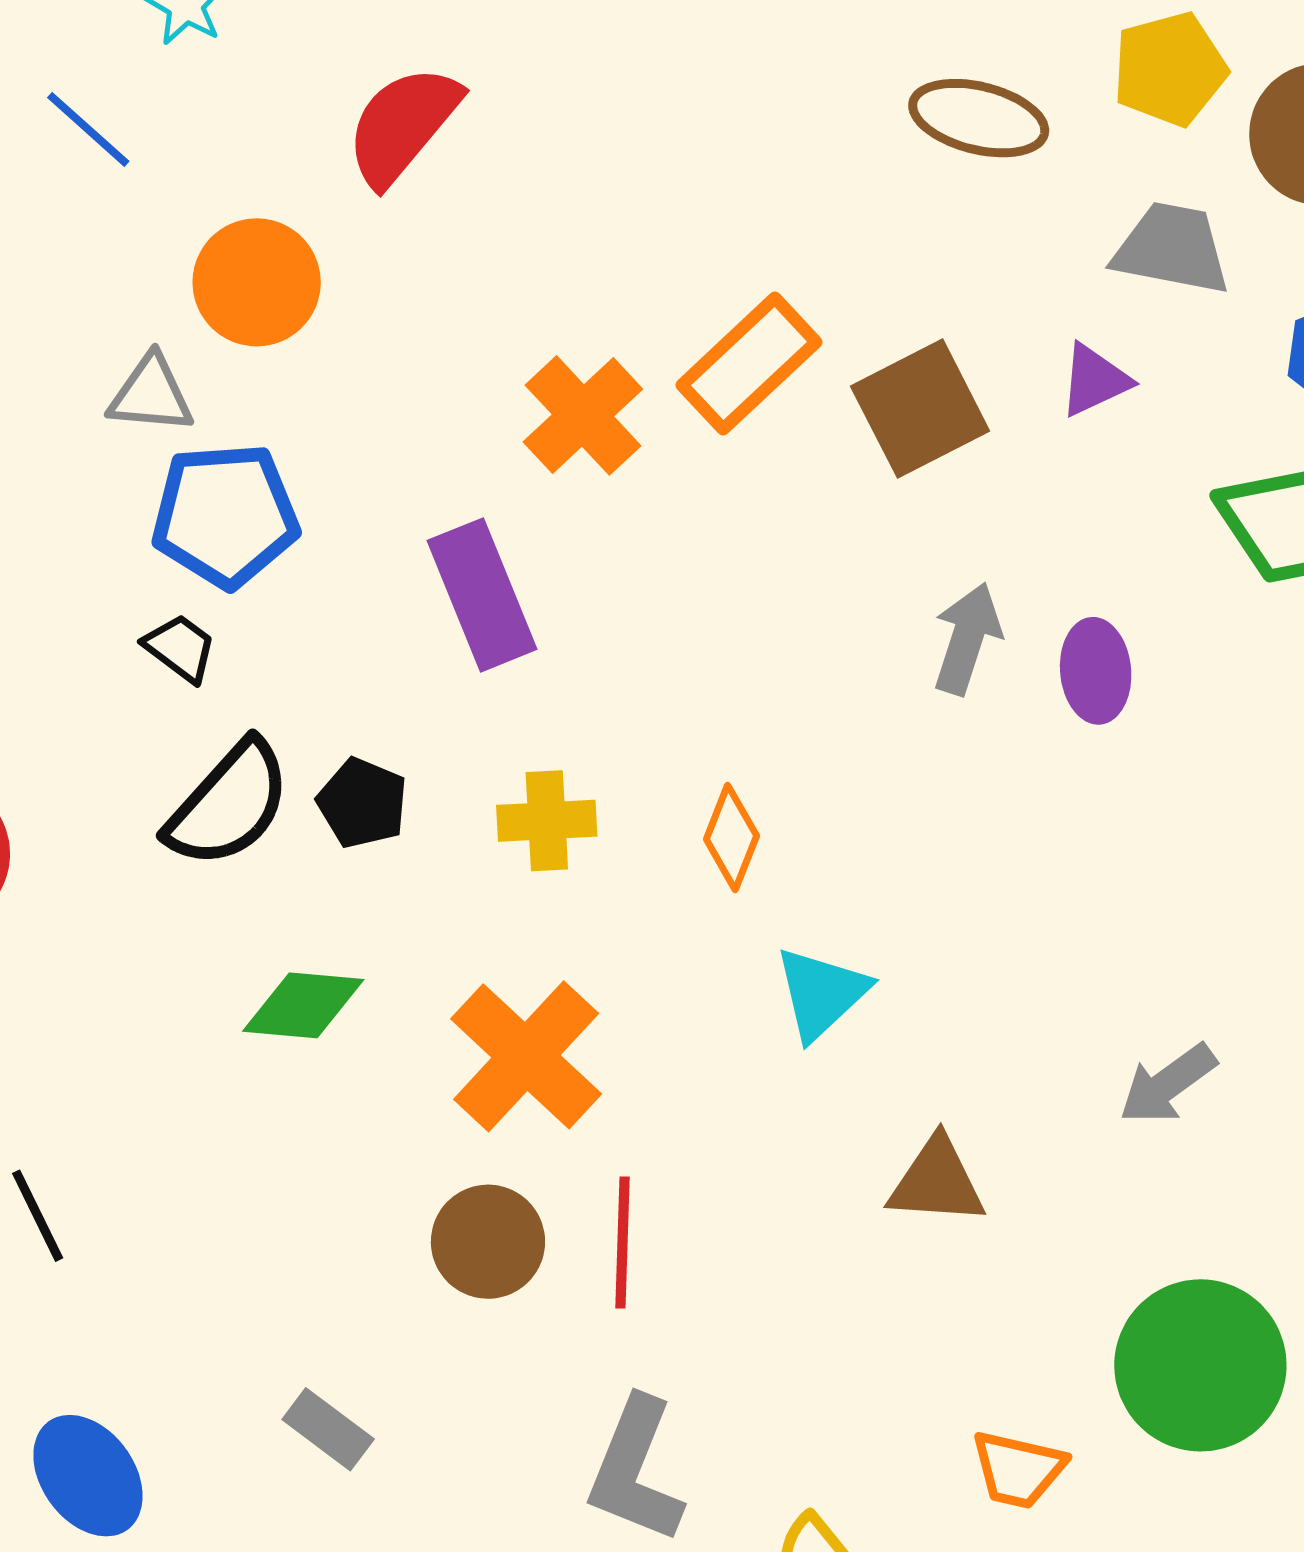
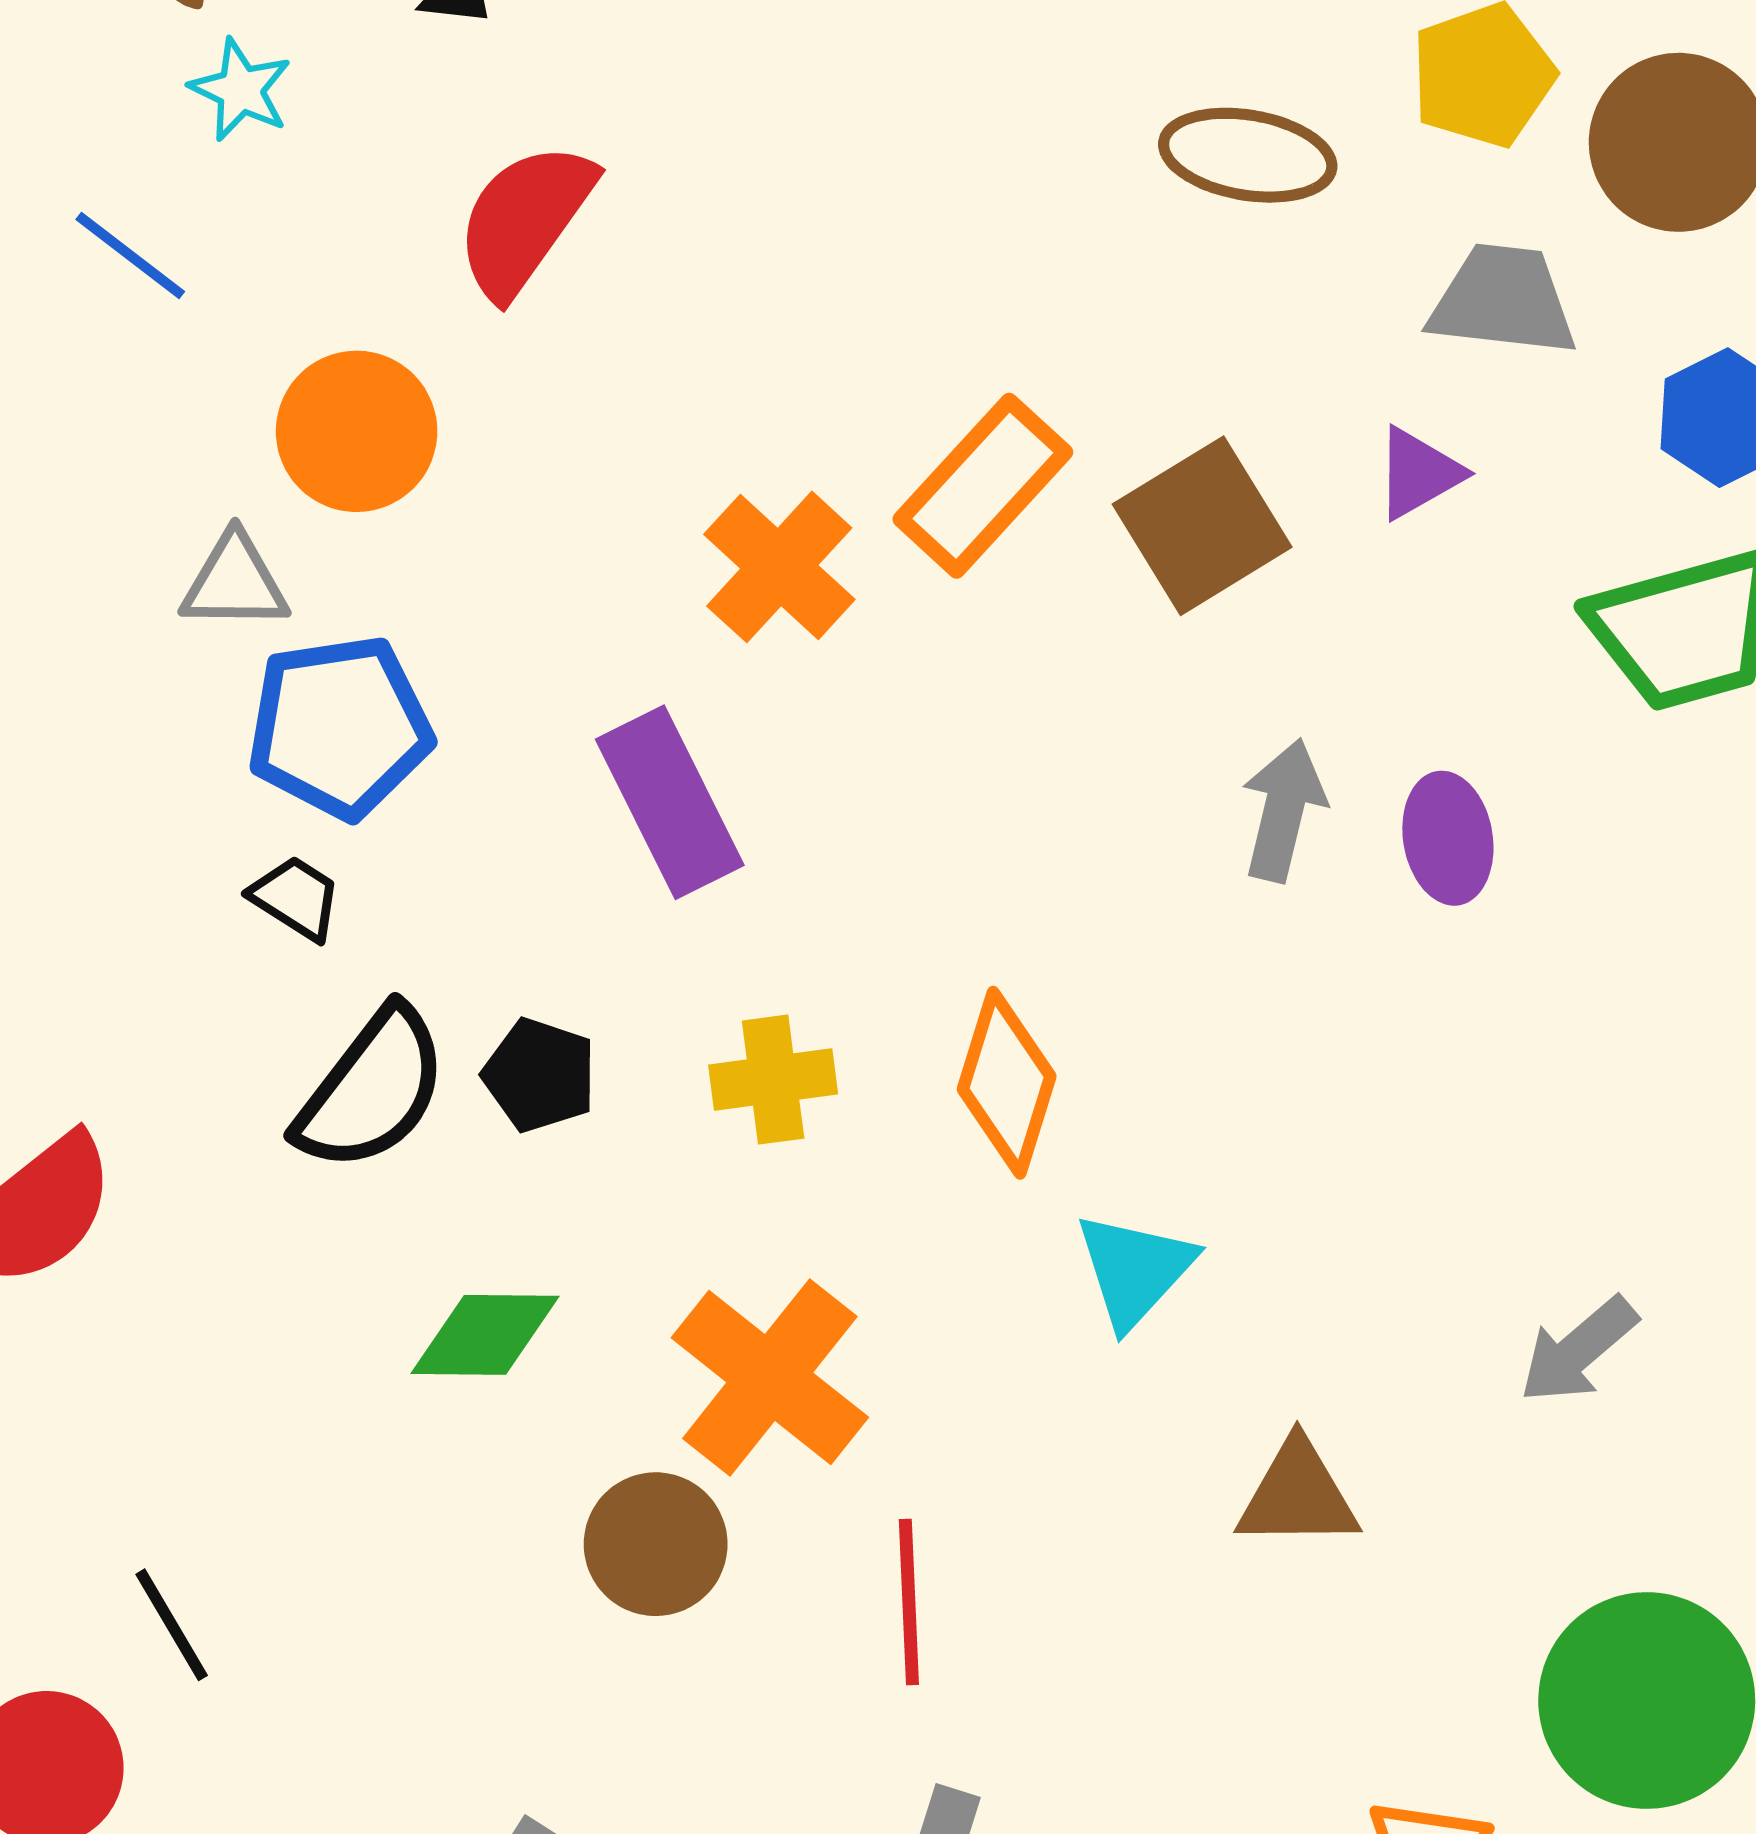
orange diamond: (731, 838) -> (1007, 1083), size x1.4
brown circle: (488, 1242) -> (656, 1544), moved

